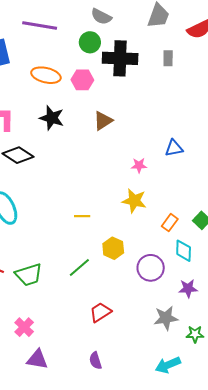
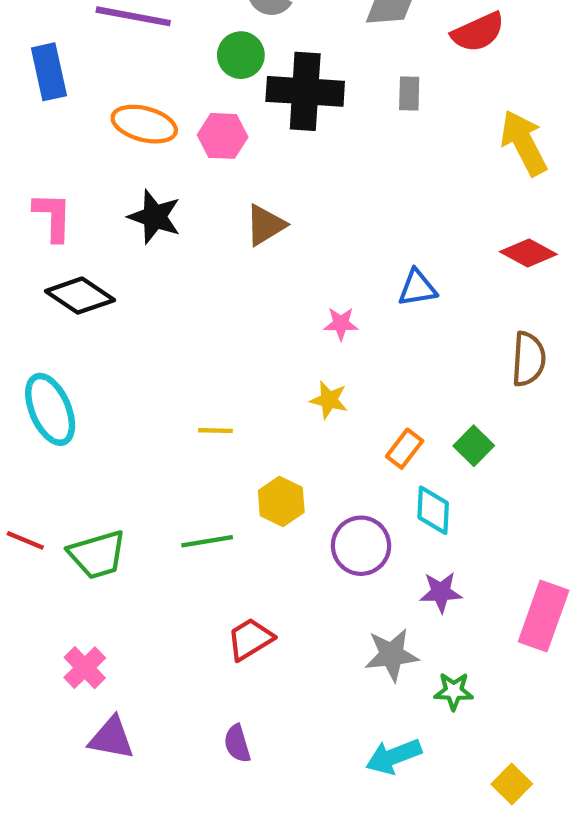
yellow star: (134, 201) -> (329, 400), size x0.7
green line: (79, 267) -> (207, 541), turned 30

